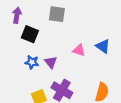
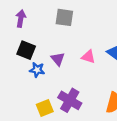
black square: (30, 34) -> (26, 50), moved
purple triangle: (51, 62) -> (58, 59), moved

